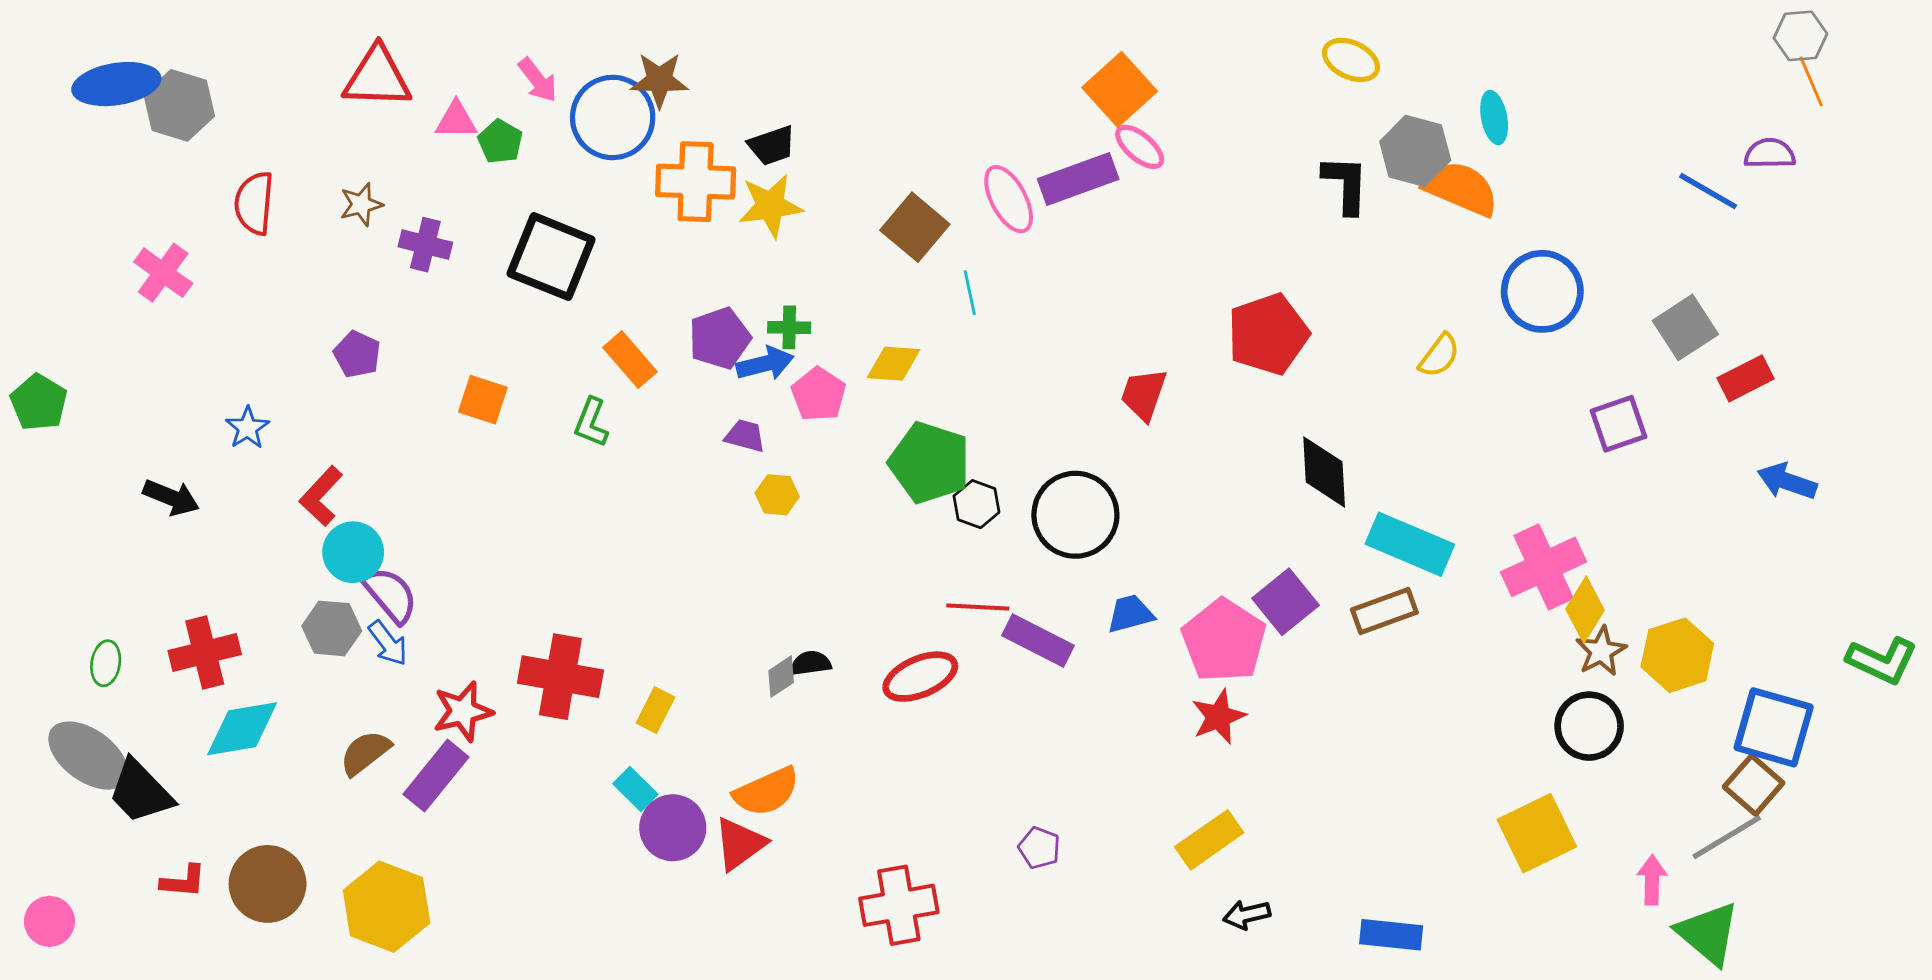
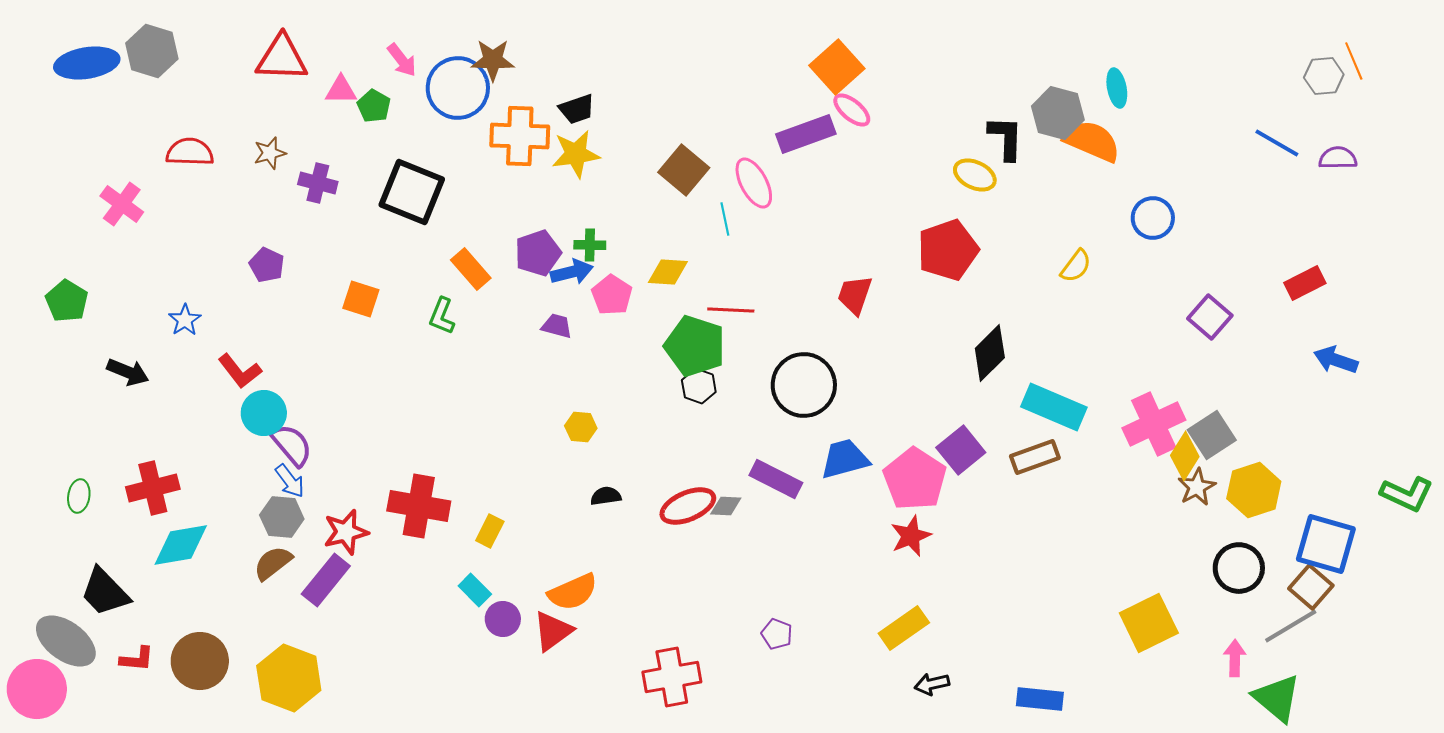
gray hexagon: (1800, 36) -> (1324, 76), moved
yellow ellipse: (1351, 60) -> (975, 175), moved
gray hexagon: (179, 105) -> (152, 51), moved
purple semicircle: (1770, 154) -> (1338, 158), moved
pink ellipse: (1009, 199) -> (754, 183), moved
red semicircle: (254, 203) -> (190, 152), turned 87
blue circle: (1542, 291) -> (1153, 218), size x0.7
gray square: (1685, 327) -> (1212, 435), moved
green pentagon: (39, 402) -> (67, 301), moved
purple square: (1618, 424) -> (1210, 317), turned -30
black diamond: (1324, 472) -> (990, 353), turned 48
yellow hexagon: (777, 495) -> (581, 427), moved
red L-shape: (321, 496) -> (240, 371), turned -81
black hexagon: (976, 504) -> (699, 386), moved
red line: (978, 607) -> (731, 310), moved
blue trapezoid: (1130, 614) -> (845, 459), size x1.4
gray hexagon: (332, 628) -> (282, 517), moved
gray diamond: (781, 677) -> (726, 506), moved, turned 36
black circle: (1589, 726) -> (1239, 568), moved
gray ellipse: (88, 756) -> (66, 641), moved
purple circle: (673, 828) -> (503, 619), size x0.7
pink circle: (49, 921) -> (37, 689), size x1.6

